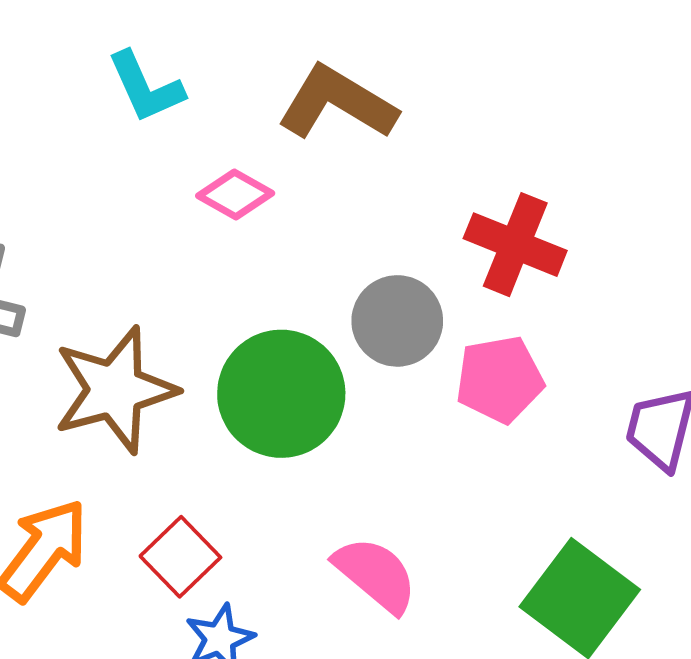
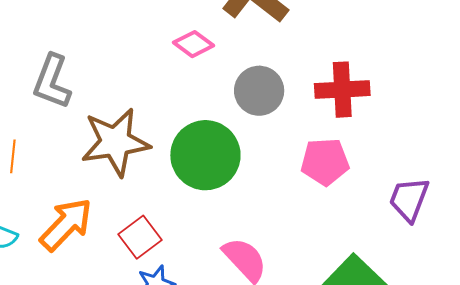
red cross: (515, 245) -> (342, 90), turned -32
gray circle: (397, 321) -> (259, 91), moved

